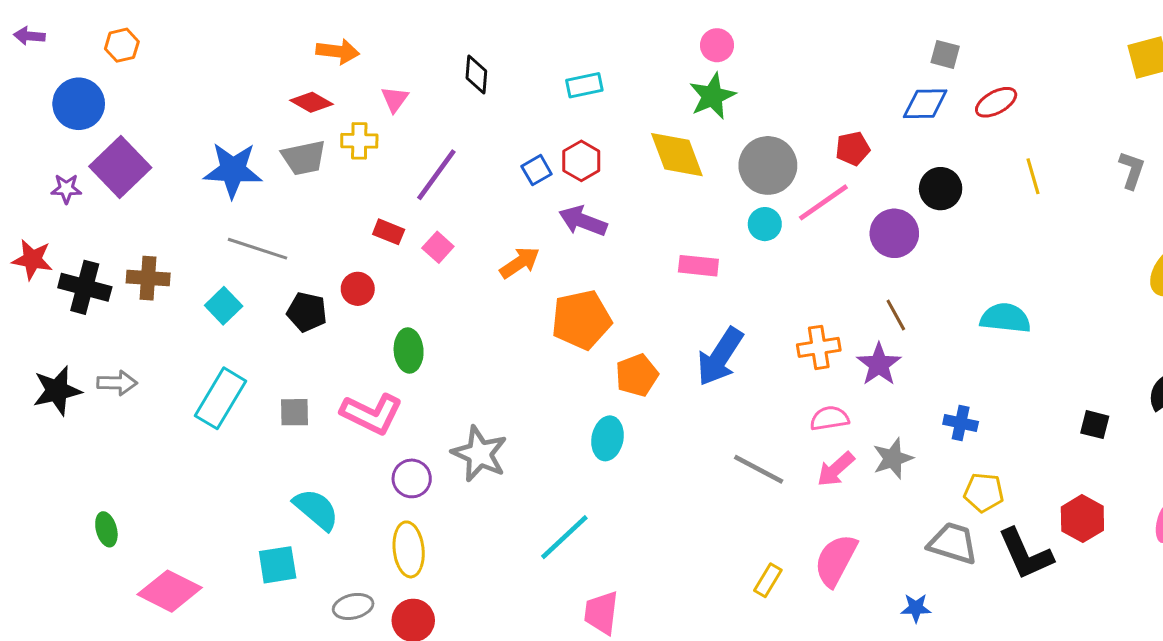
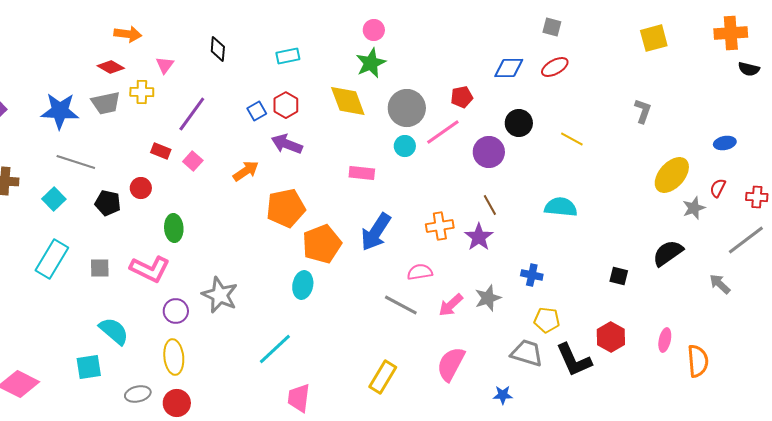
gray square: (945, 54) -> (552, 27), moved
yellow line: (1033, 176) -> (572, 139), moved, turned -45
orange pentagon: (637, 375) -> (322, 244), size x1.4
pink semicircle: (830, 418) -> (420, 272), moved
yellow rectangle: (768, 580) -> (383, 377), moved, size x1.5

